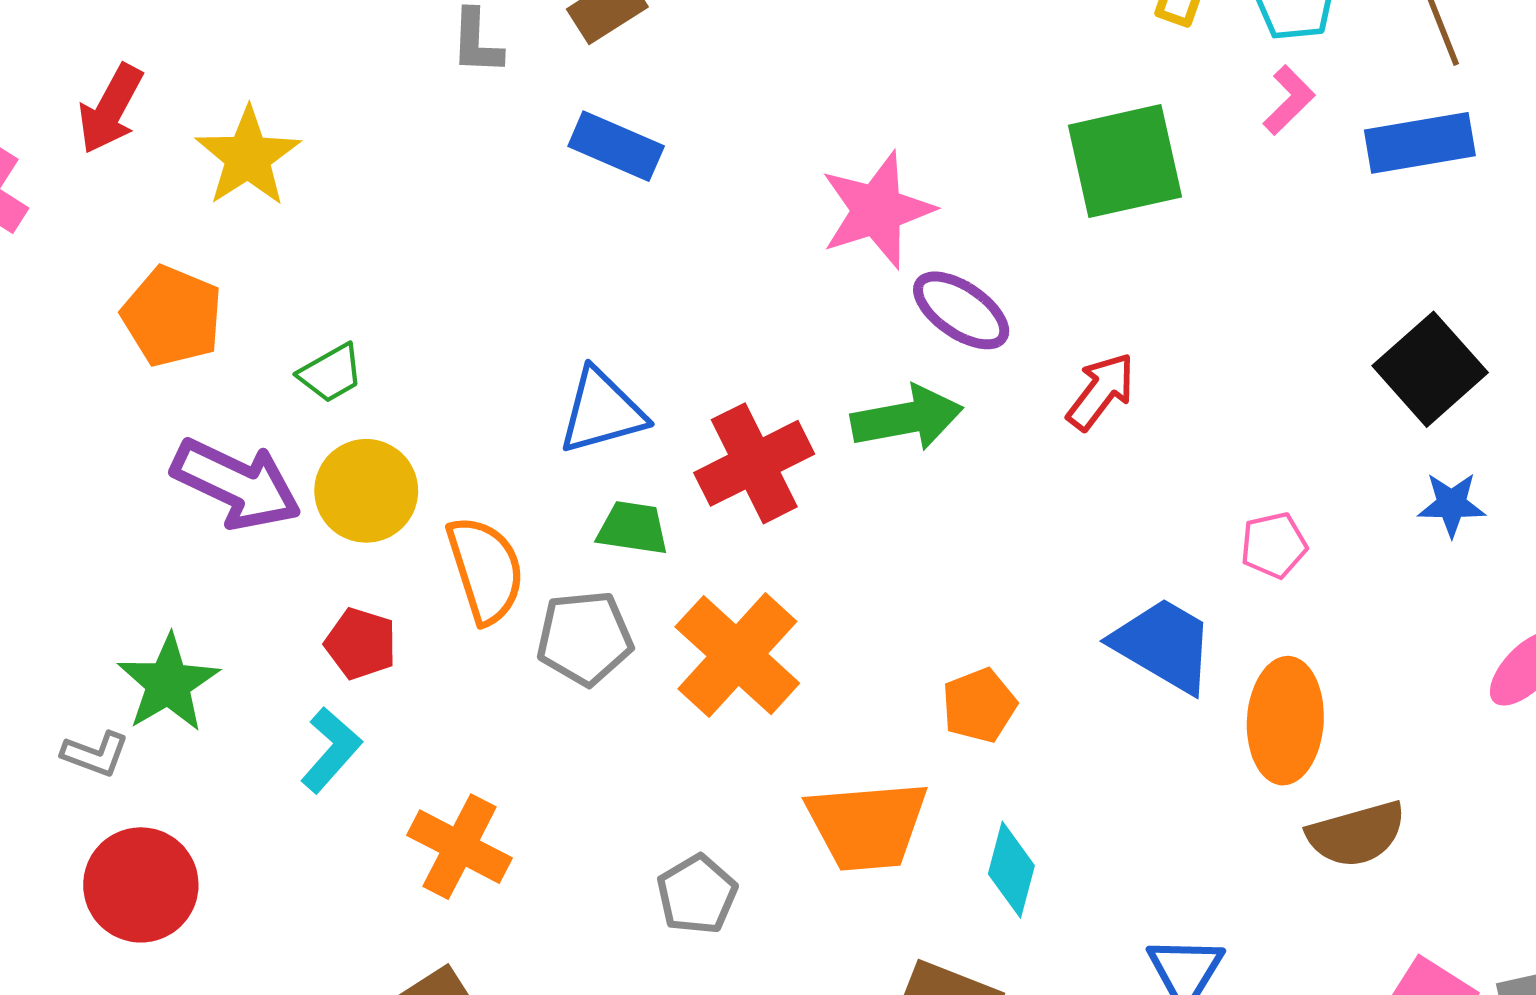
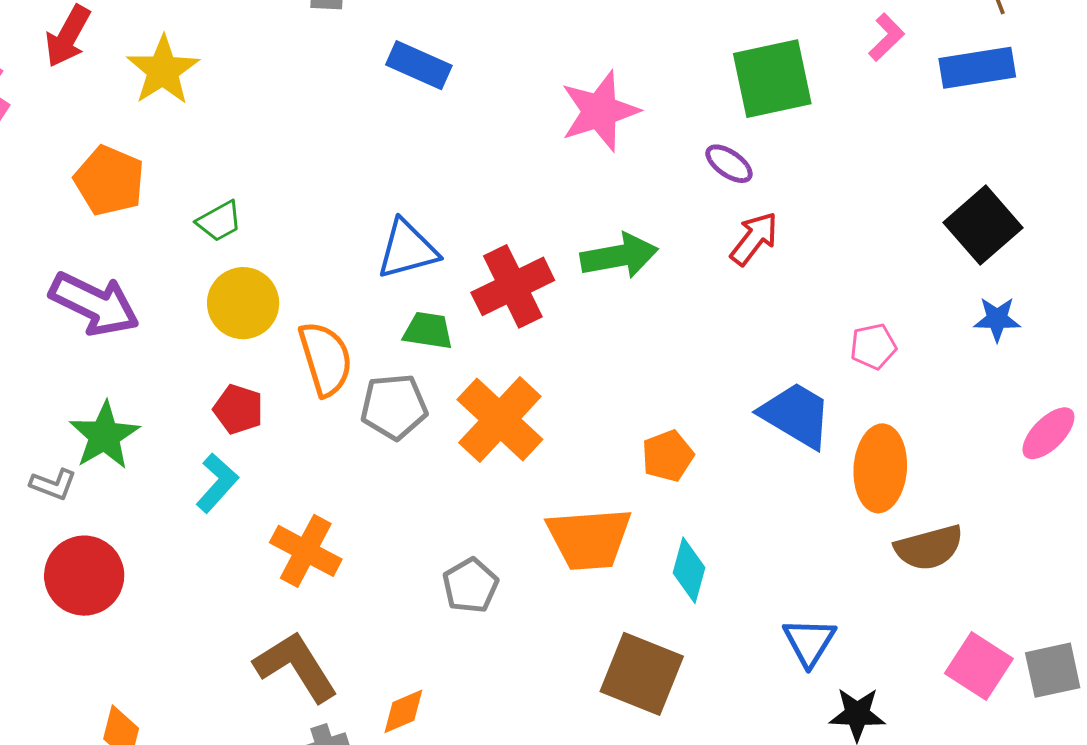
purple ellipse: (961, 310) -> (729, 164), moved, size x0.7
purple arrow: (236, 484) -> (94, 304), moved

